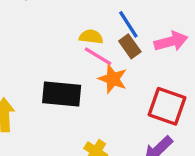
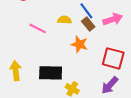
pink line: (98, 56) -> (38, 28), moved
black rectangle: (62, 94) -> (51, 73), moved

